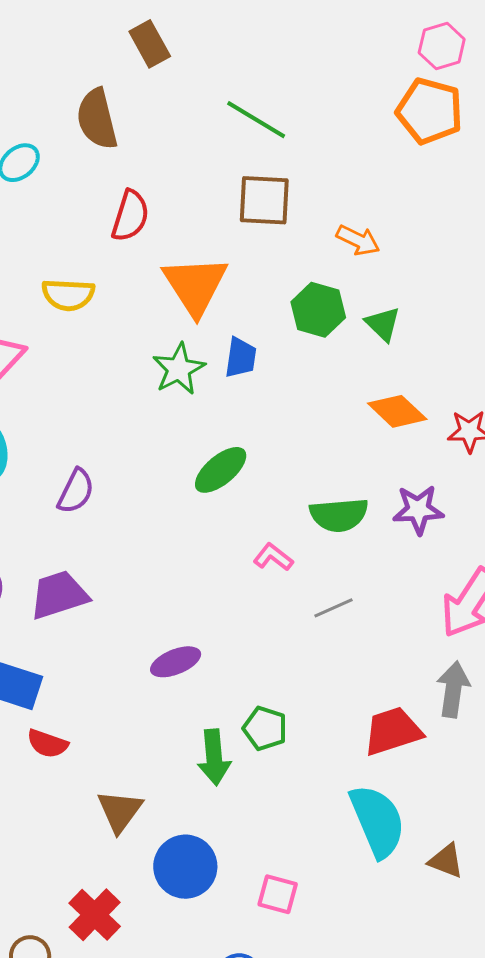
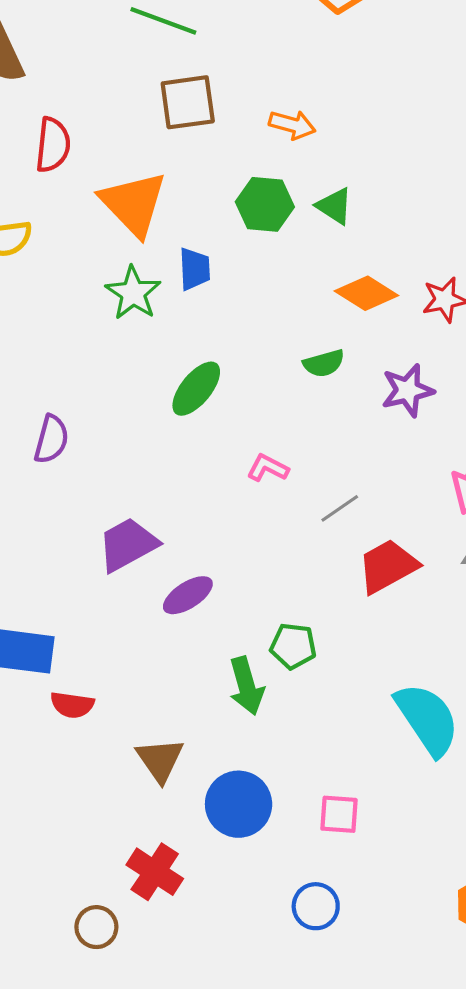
green semicircle: (339, 515) -> (324, 363), moved, size x0.7
purple trapezoid: (59, 595) -> (128, 545), moved
red trapezoid: (393, 731) -> (388, 566), moved

